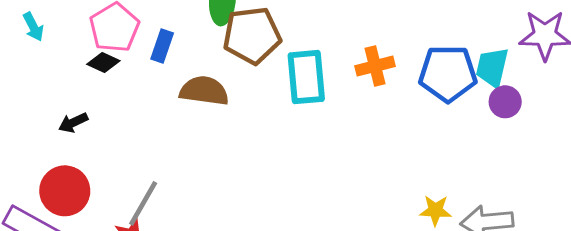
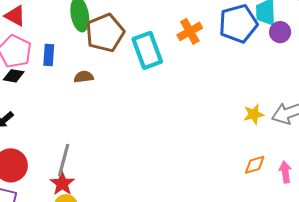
brown semicircle: (204, 91) -> (84, 77), size x0.6

